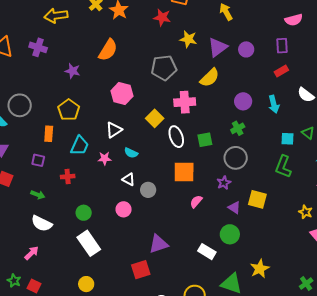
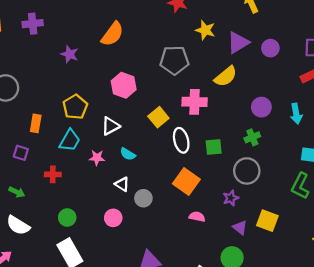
purple cross: (38, 47) -> (33, 24), turned -30
yellow pentagon: (69, 110) -> (75, 107), moved
orange square: (184, 172) -> (186, 181), turned 30
pink semicircle: (196, 202) -> (197, 217), turned 56

